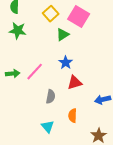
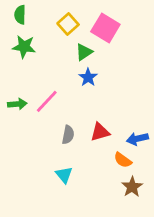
blue star: (66, 63) -> (88, 77), moved
red triangle: (75, 83) -> (100, 132), moved
orange semicircle: (73, 116) -> (123, 160), moved, turned -56

